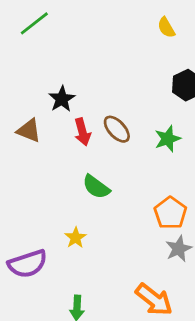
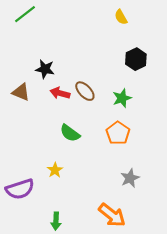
black star: (62, 99) -> (45, 69), turned -30
red arrow: (82, 132) -> (60, 93), turned 120
orange pentagon: (170, 213) -> (118, 133), moved

